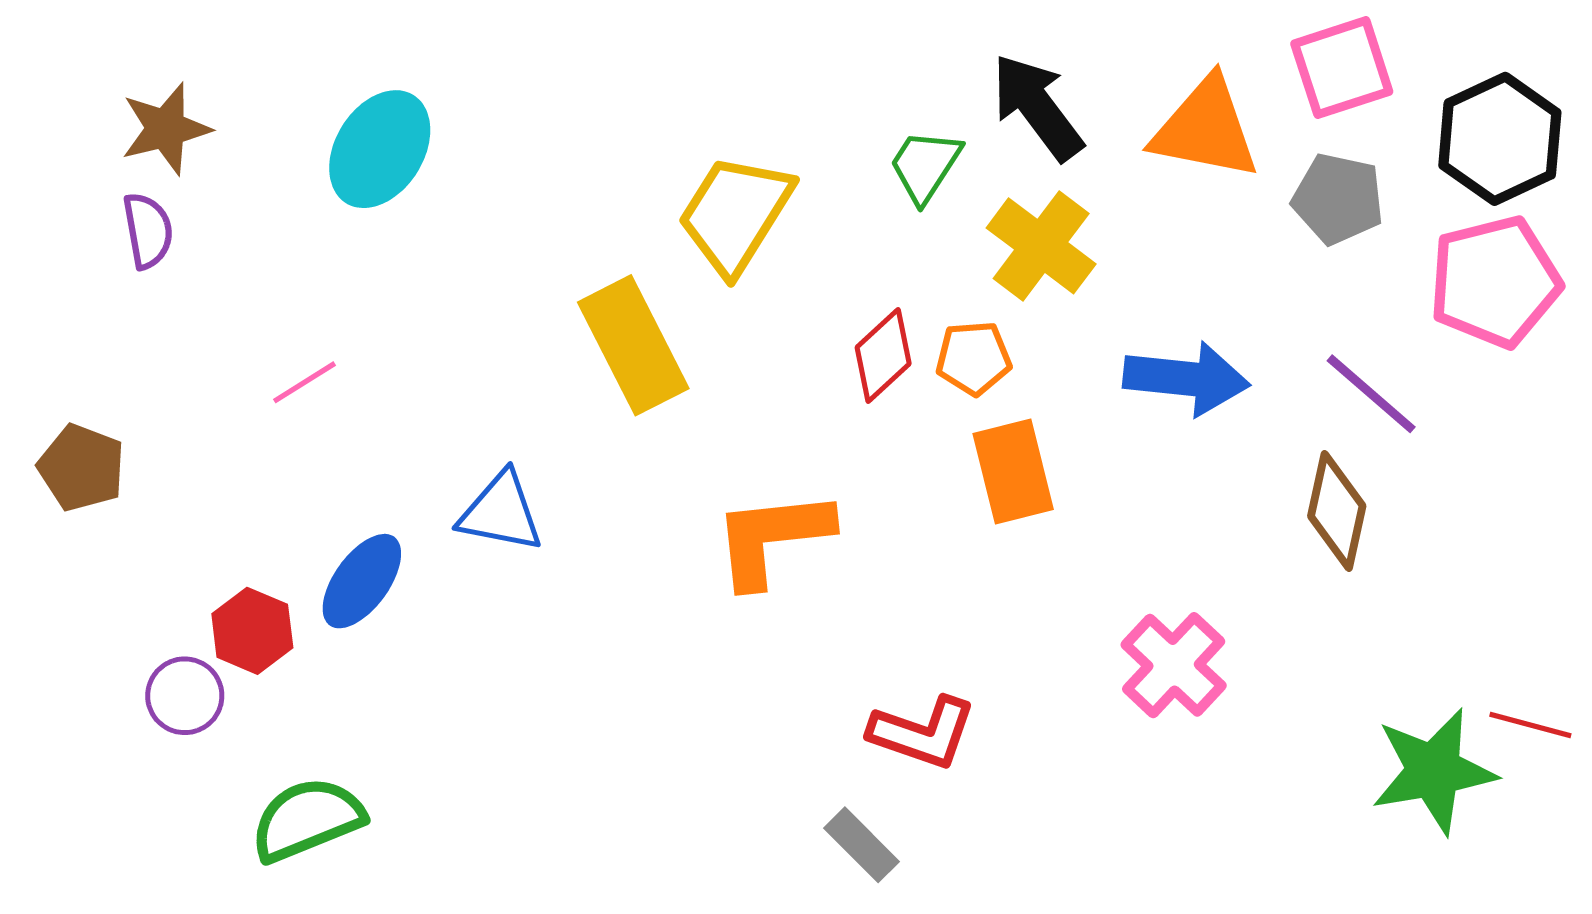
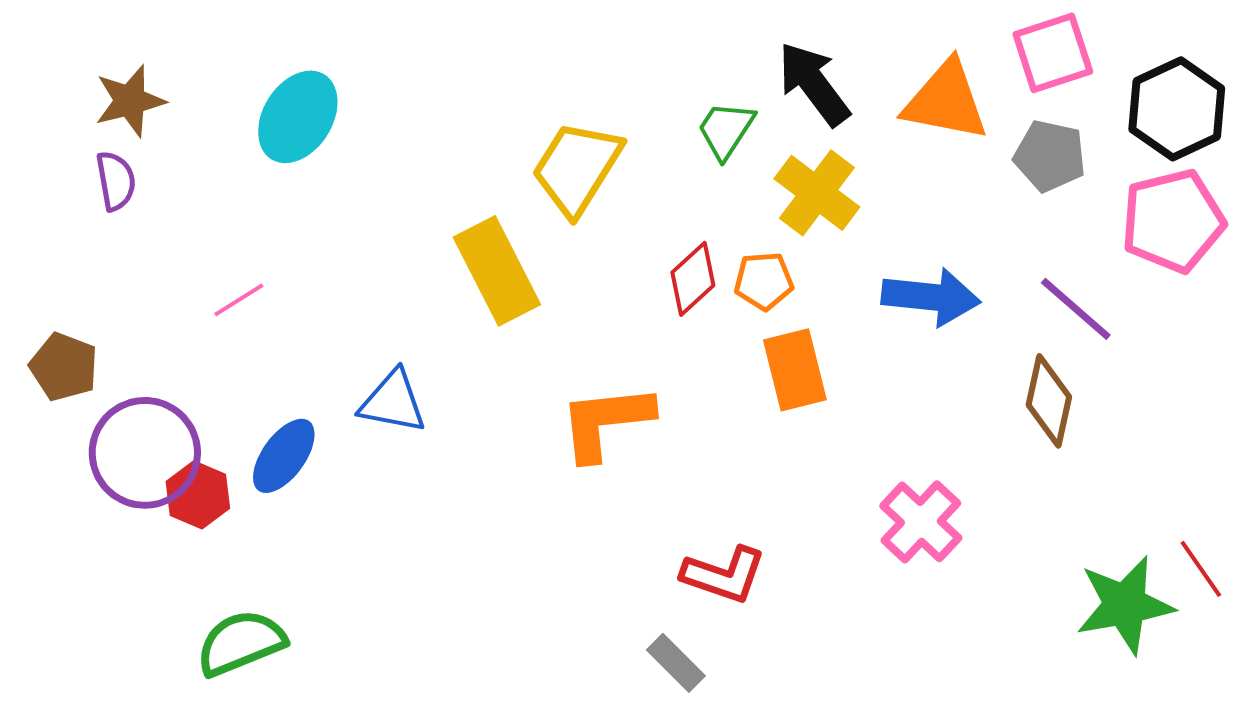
purple circle: (185, 696) -> (145, 453), moved, size x1.8
red line: (1530, 725) -> (1201, 569), turned 40

